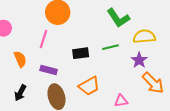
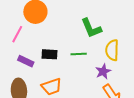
yellow semicircle: (144, 36) -> (112, 50), turned -95
purple rectangle: (49, 70) -> (26, 61), moved

